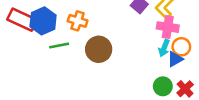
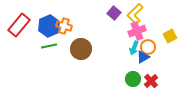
red rectangle: (22, 20) -> (19, 25), turned -75
blue hexagon: (43, 21) -> (49, 26), moved
pink cross: (168, 27) -> (137, 31), turned -30

